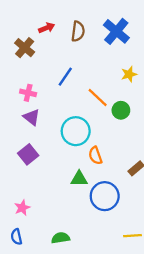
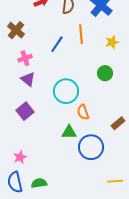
brown cross: (25, 48) -> (16, 30), moved
pink cross: (28, 93) -> (25, 58), turned -32
orange line: (98, 97) -> (81, 34), moved, turned 42
blue semicircle: (16, 237) -> (15, 182), size x1.5
green semicircle: (61, 238) -> (39, 183), moved

